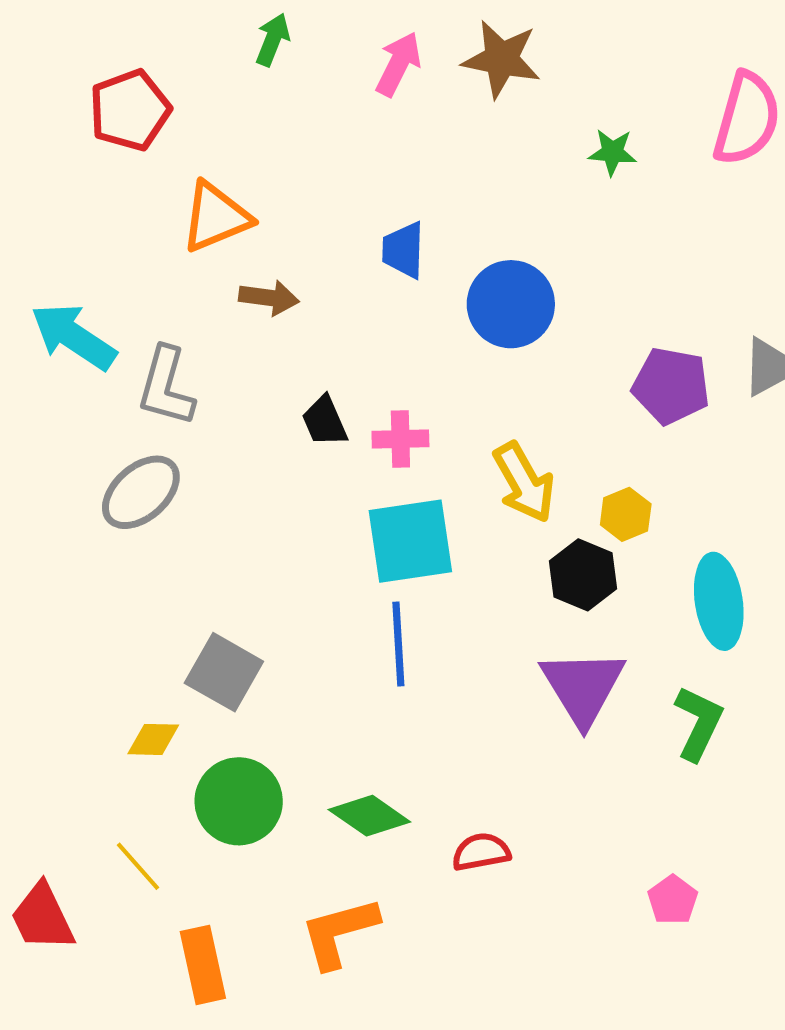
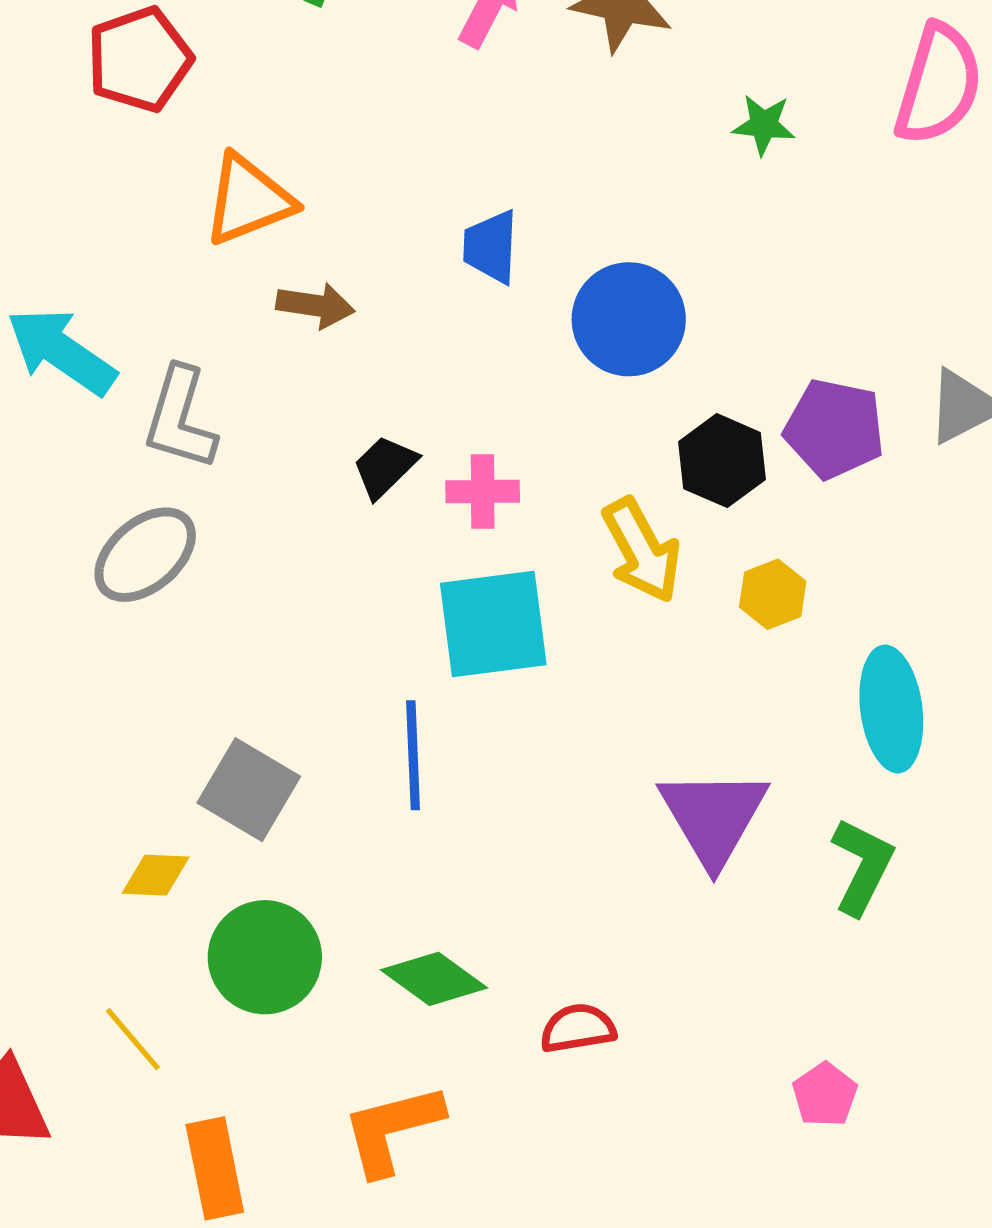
black trapezoid: (325, 421) -> (385, 467), turned 68
black hexagon: (583, 575) -> (722, 461), moved
blue line: (398, 644) -> (413, 755), moved

